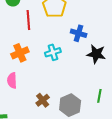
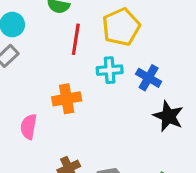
cyan cross: (53, 52) -> (110, 70), moved
orange cross: (20, 53) -> (67, 99), moved

